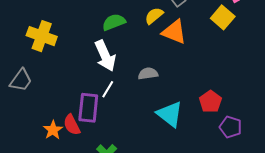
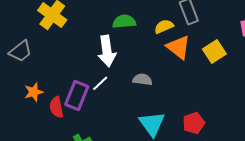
yellow square: (223, 17) -> (214, 51), moved
orange star: (53, 130) -> (34, 92), moved

